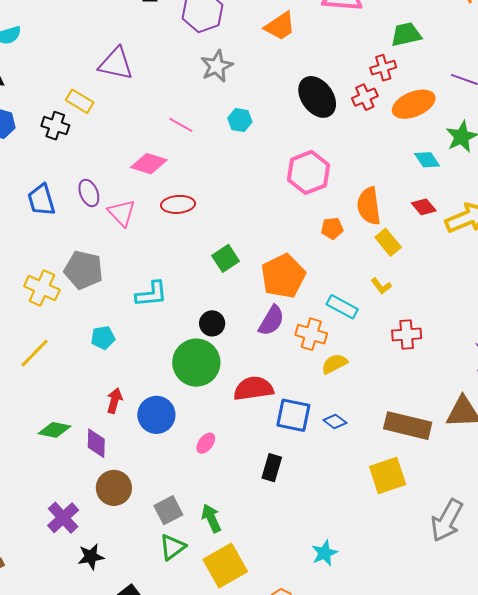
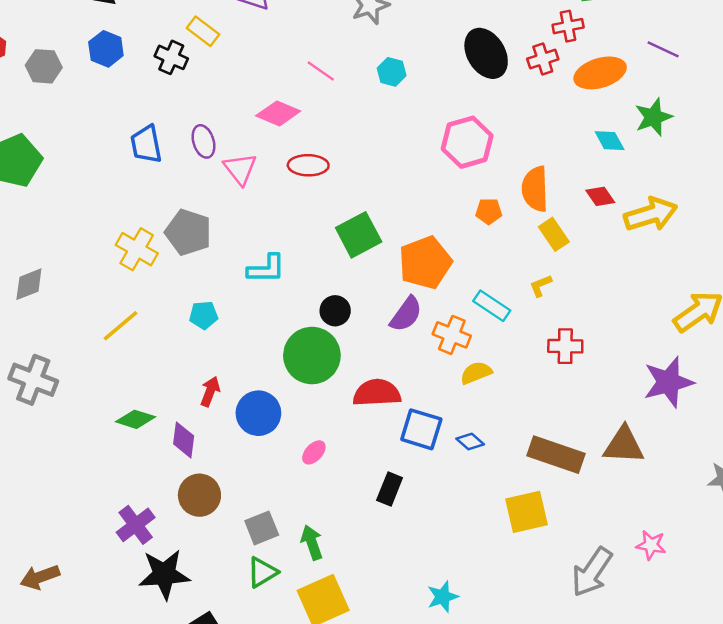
green square: (226, 258) -> (359, 235), size x1.4
yellow L-shape: (381, 286) -> (541, 286), turned 100
black star: (91, 557) -> (164, 574), size x1.6

